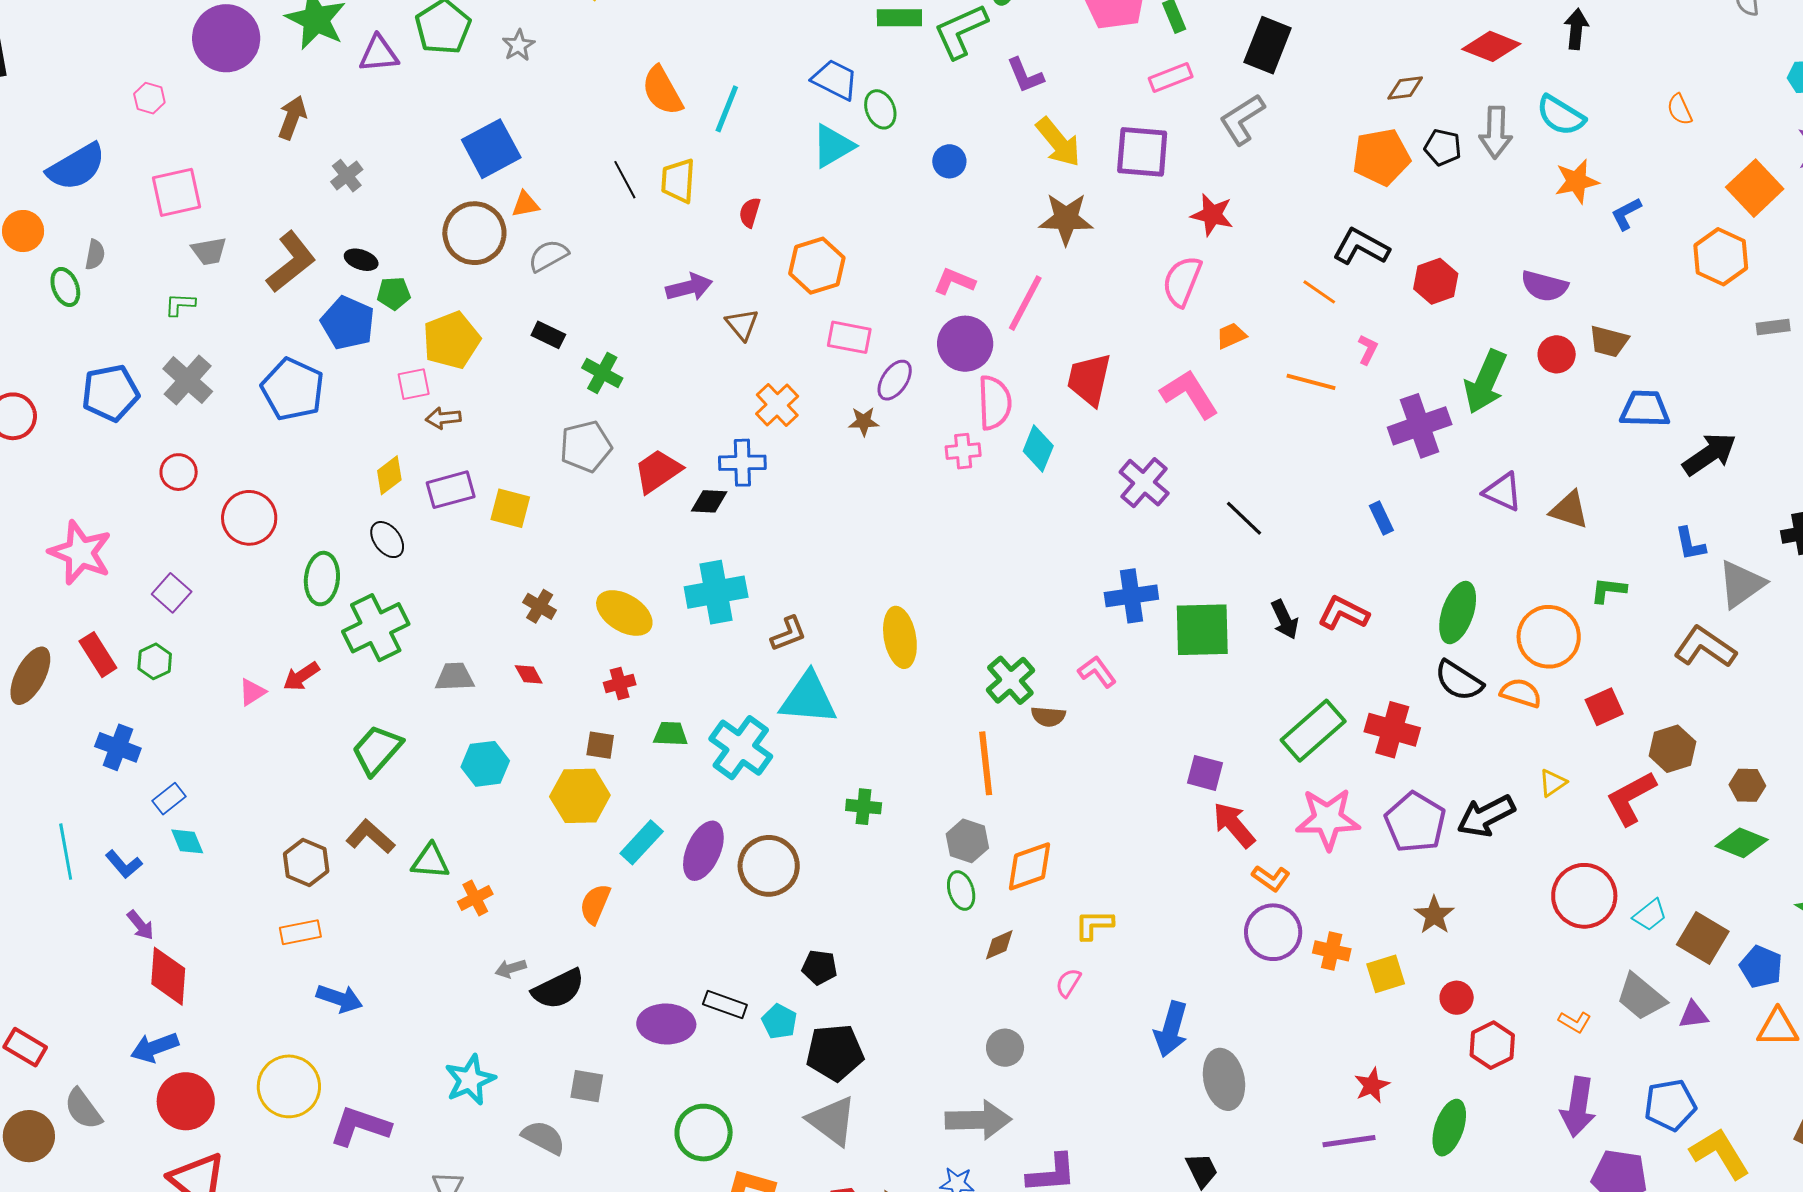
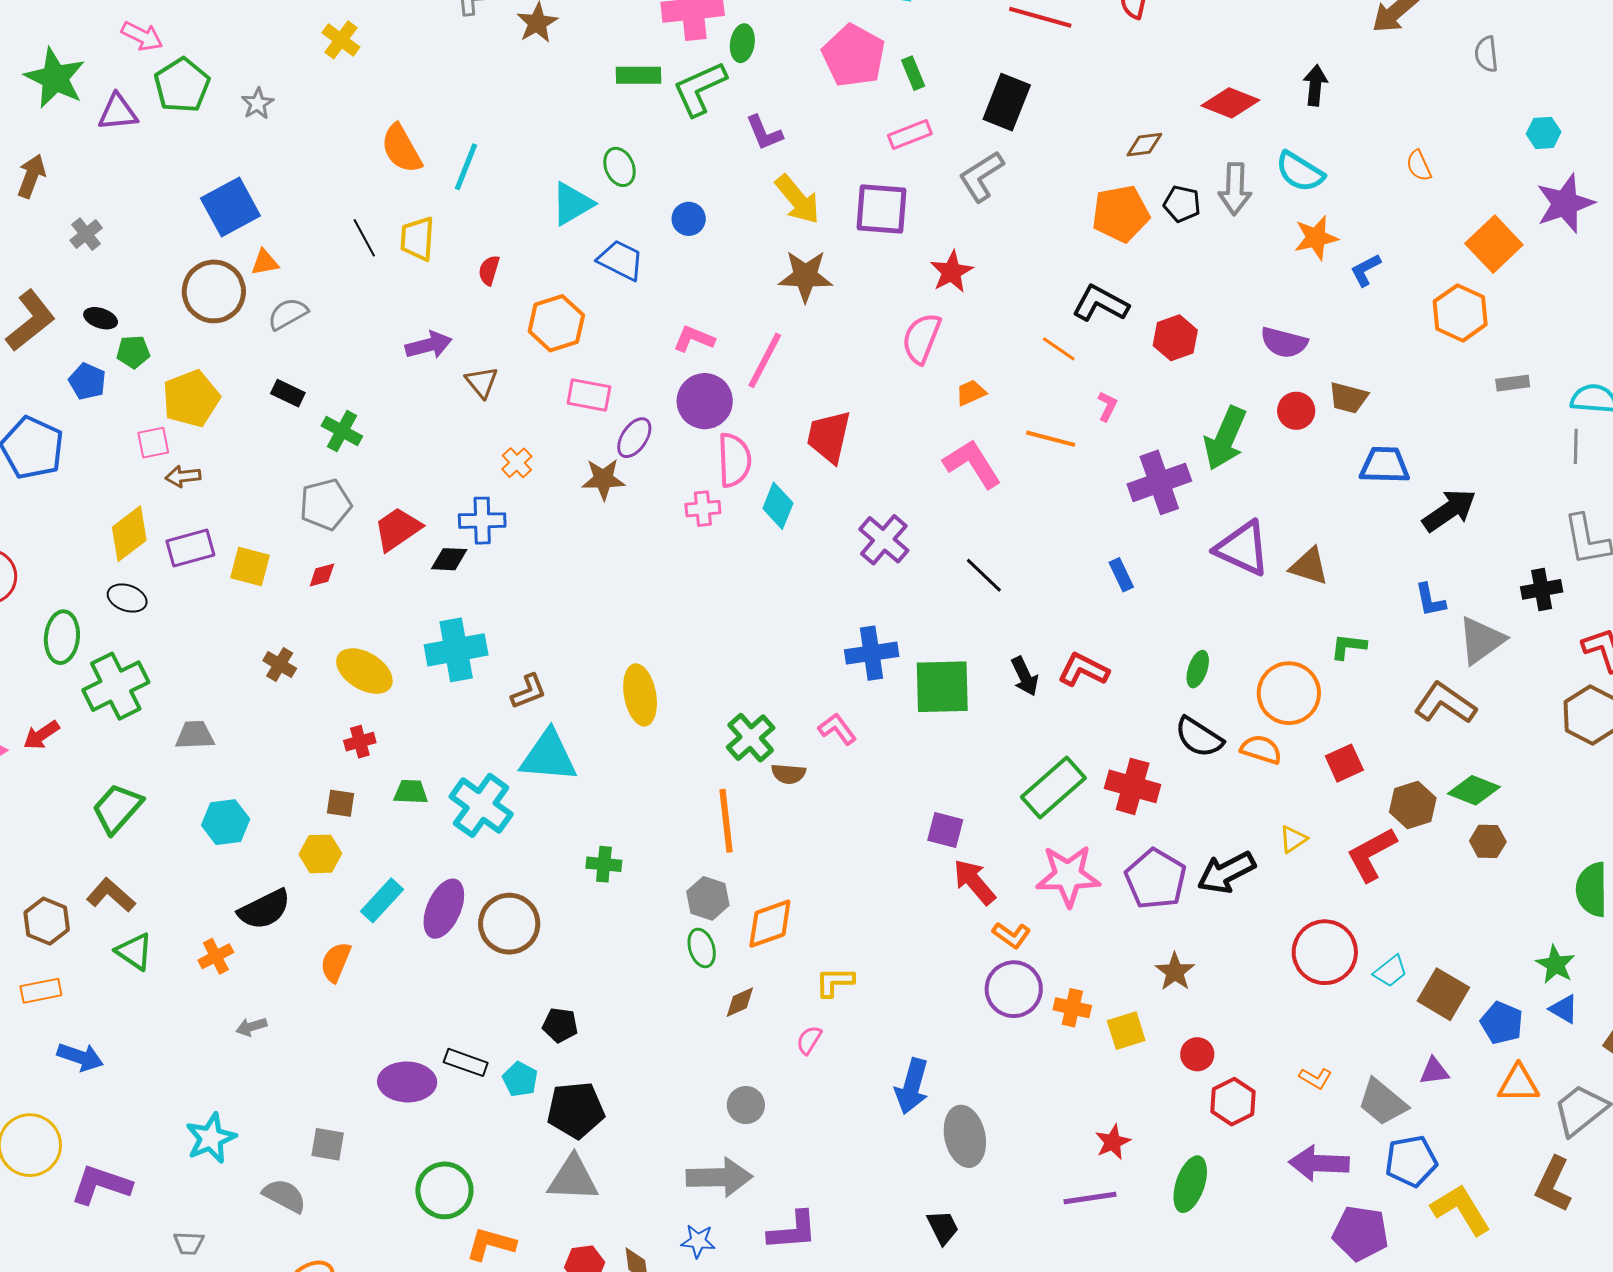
blue trapezoid: (835, 80) -> (621, 260), moved
red star: (1212, 215) -> (952, 272), turned 30
blue pentagon: (348, 323) -> (87, 381), size x0.7
pink L-shape: (1190, 394) -> (972, 464), moved
orange cross: (777, 405) -> (517, 463), size x0.7
brown star: (864, 422) -> (603, 479), size x1.4
yellow diamond: (389, 475) -> (129, 534), size x1.4
purple triangle: (1503, 492) -> (1243, 548), size x1.4
black ellipse: (387, 540) -> (127, 598), turned -33
green ellipse: (1458, 613) -> (1198, 669), size x0.6
red diamond: (529, 674) -> (322, 575), moved, turned -76
yellow hexagon: (580, 796) -> (320, 854), size x0.7
green diamond: (1742, 843) -> (1474, 790), moved
green triangle: (430, 861) -> (134, 952), moved, turned 30
black semicircle: (558, 989) -> (264, 909), moved
gray trapezoid: (1641, 997) -> (1382, 1102), moved
purple arrow: (1578, 1107) -> (1319, 1163), turned 84
gray triangle: (832, 1121) -> (573, 1179), turned -34

